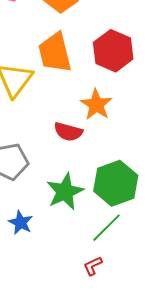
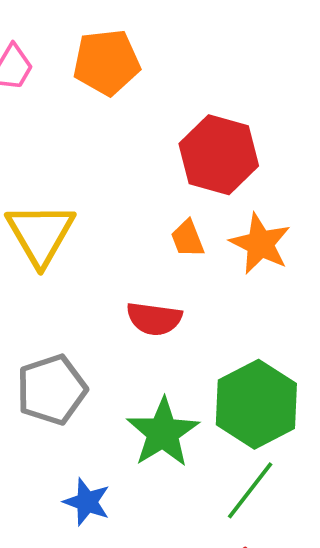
orange trapezoid: (55, 53) -> (188, 239), moved, size x0.5
orange star: (96, 105) -> (260, 244), moved

